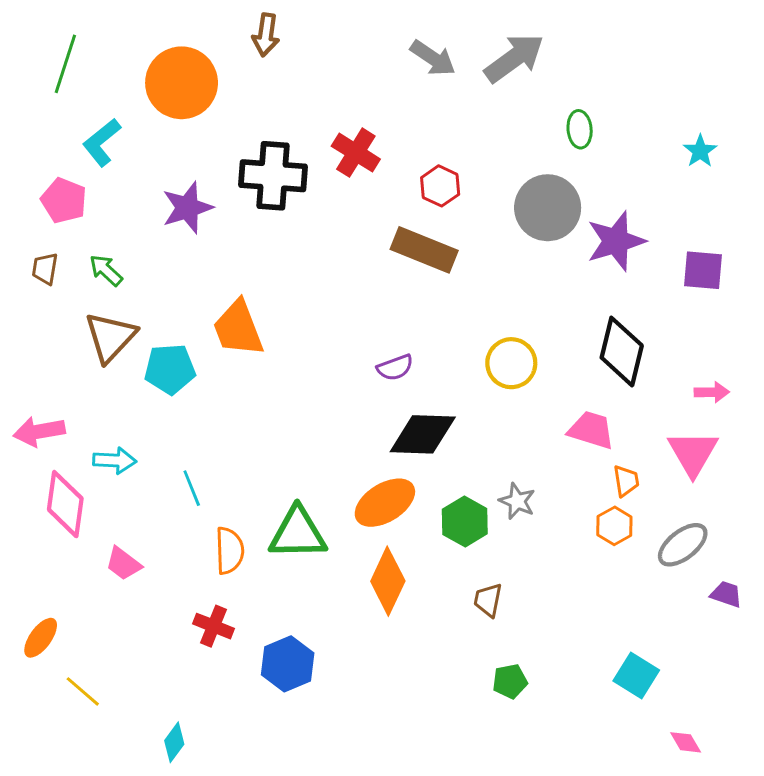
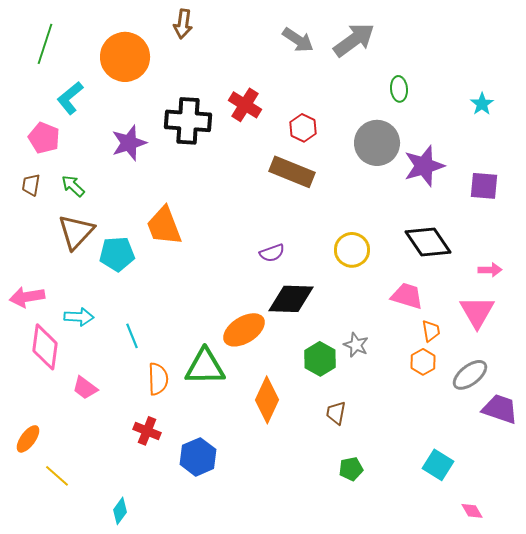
black diamond: (622, 352) -> (428, 242), turned -48
orange ellipse: (385, 503) -> (244, 330), moved
purple trapezoid: (726, 594) -> (500, 409), size x1.6

